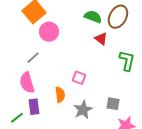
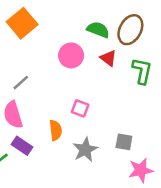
pink circle: (49, 32) -> (71, 55), moved
green L-shape: (127, 61) -> (142, 71), moved
purple rectangle: (34, 107) -> (22, 146), turned -49

